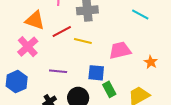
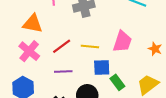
red line: (62, 31) -> (62, 46), moved
yellow line: (83, 41) -> (90, 47), moved
pink trapezoid: (120, 50) -> (122, 42), turned 130

